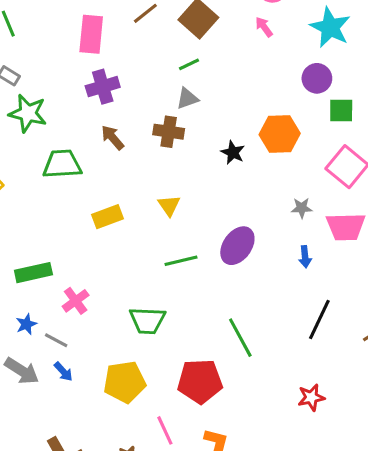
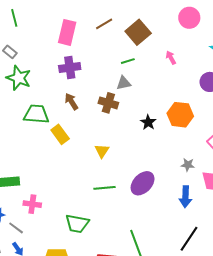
pink arrow: (264, 27) -> (171, 58), moved
yellow rectangle: (108, 217) -> (60, 134), moved, turned 66
blue arrow: (305, 257) -> (185, 197), size x1.5
pink cross: (76, 301) -> (32, 204), turned 36

